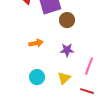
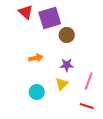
yellow triangle: (64, 78) -> (62, 84), moved

